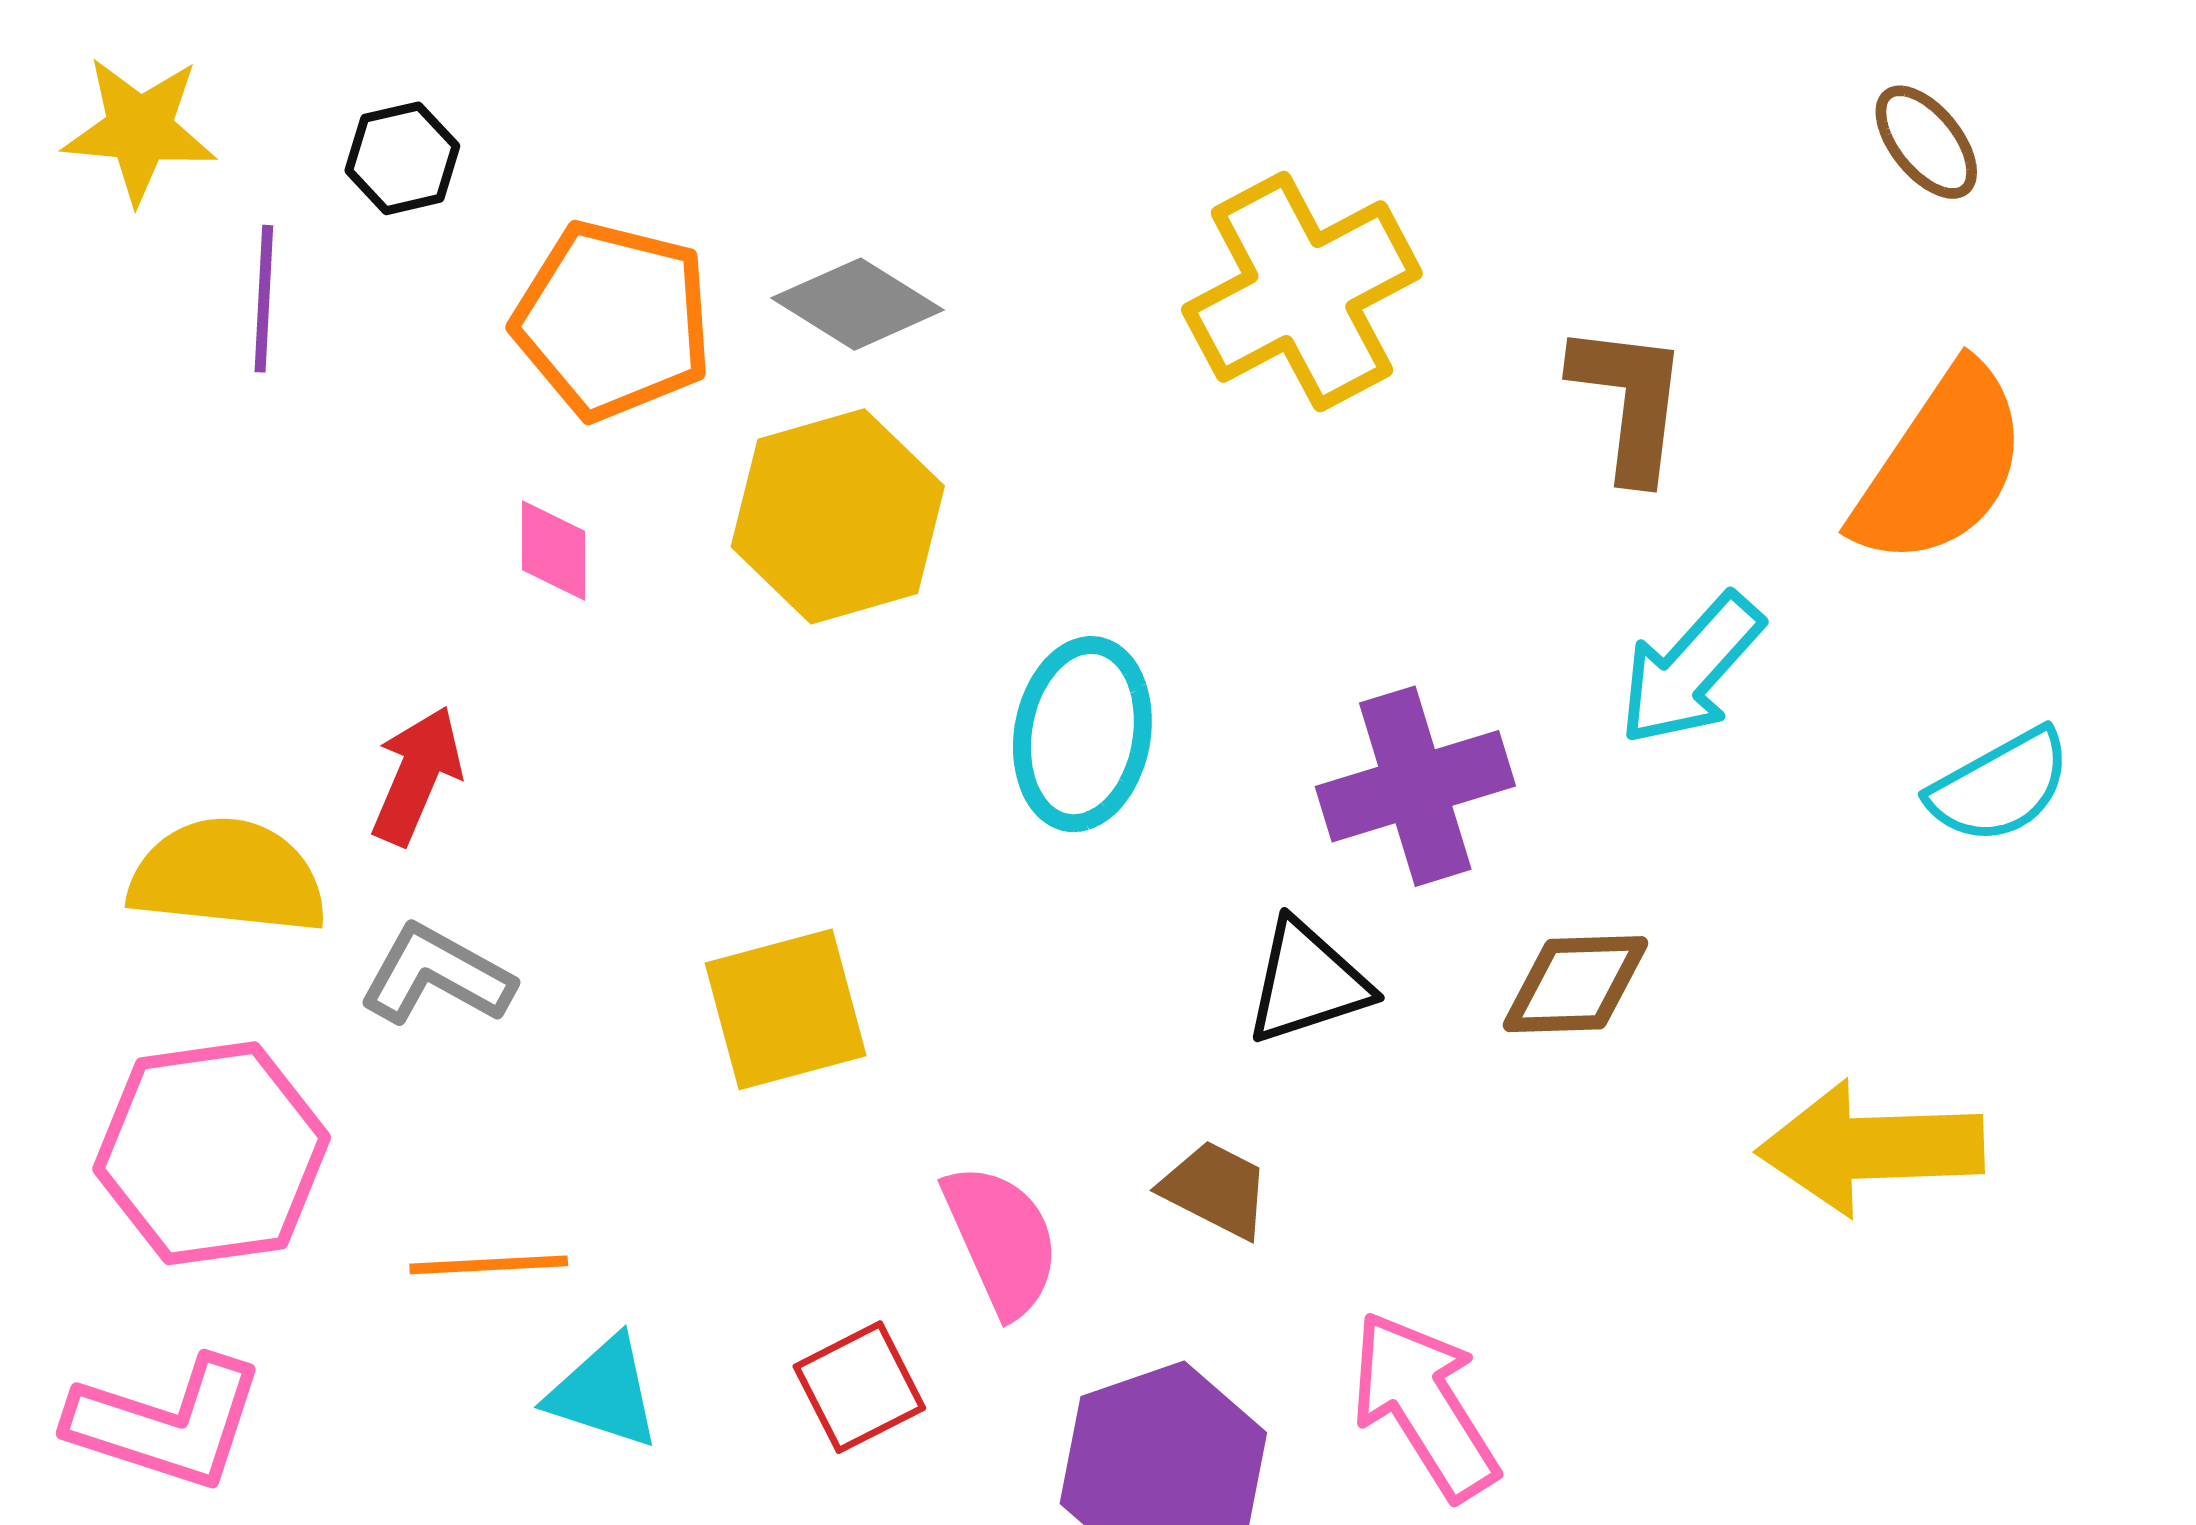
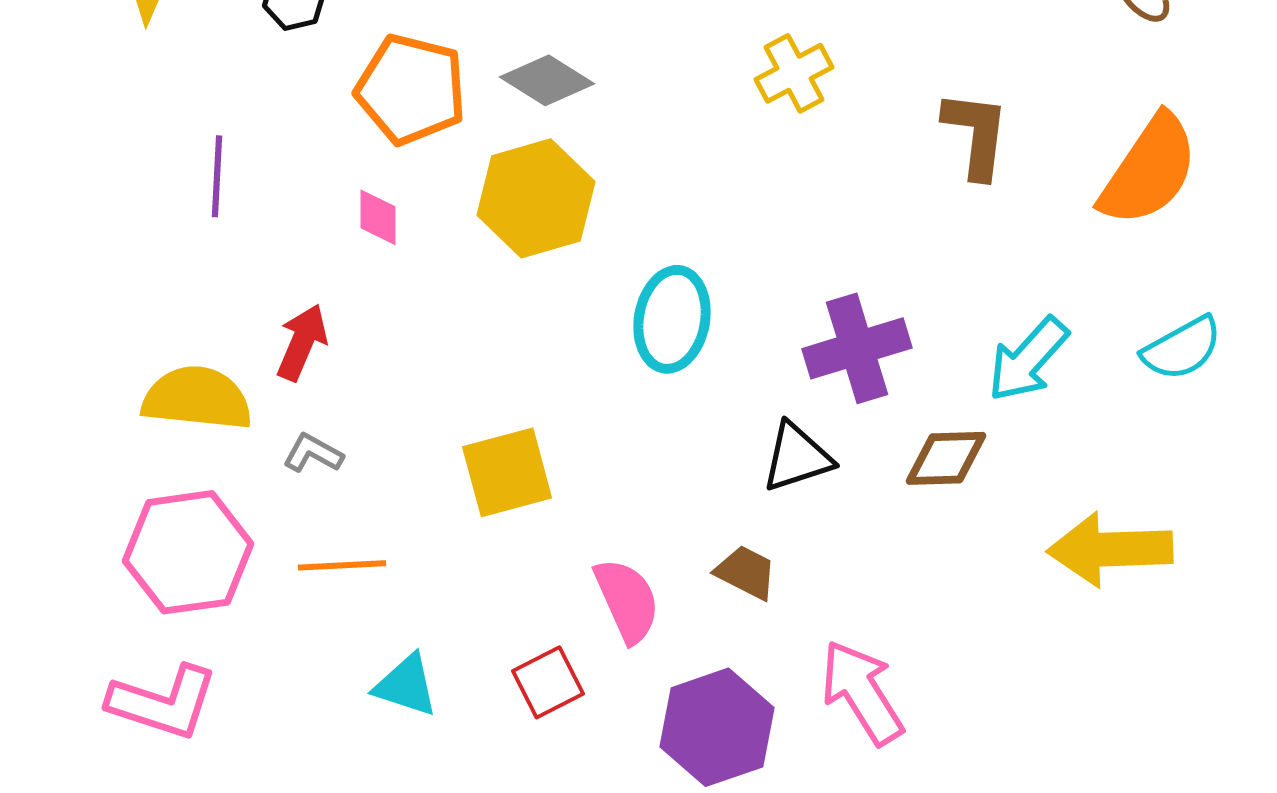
yellow cross: (1302, 291) -> (794, 73), size x0.6
purple line: (264, 299) -> (217, 176), moved
cyan arrow: (1691, 669) -> (1028, 359), moved
gray L-shape: (437, 975) -> (313, 453), size x0.7
orange line: (489, 1265) -> (342, 565), moved

